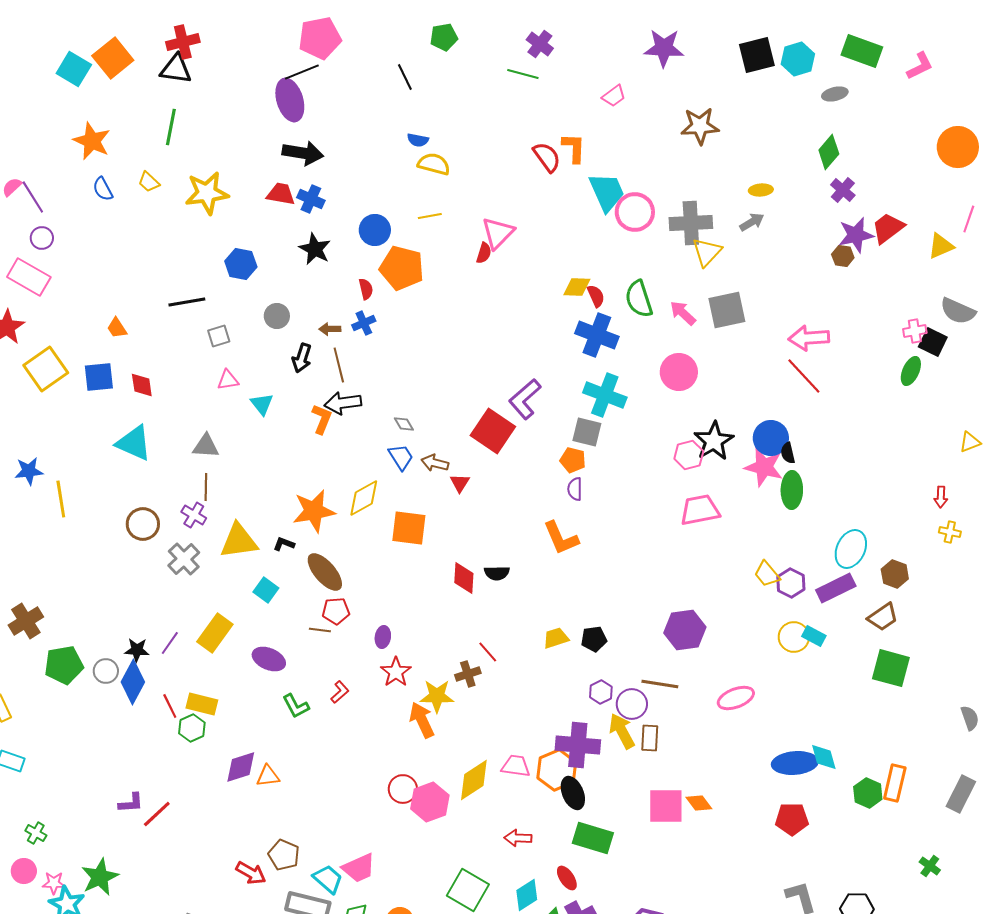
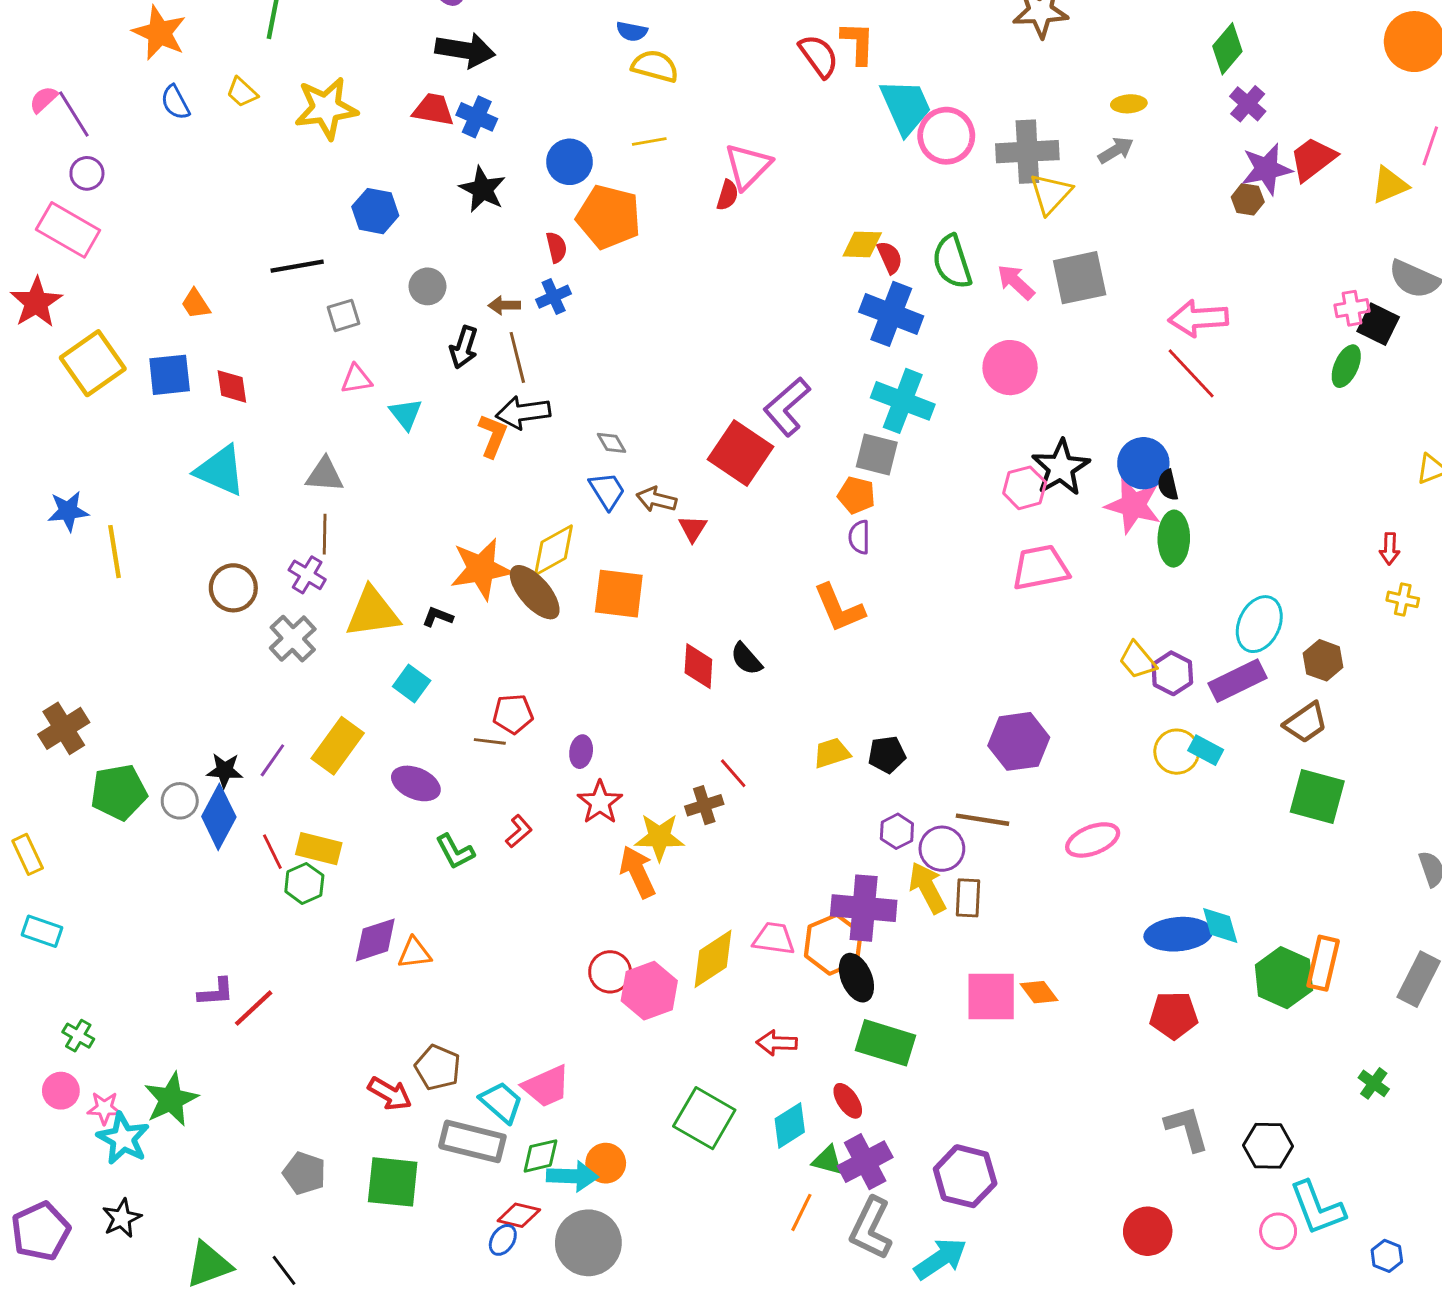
brown ellipse: (325, 572) -> (535, 592), moved
black semicircle: (497, 573) -> (746, 659), turned 50
green hexagon: (868, 793) -> (1284, 978), size x1.4

